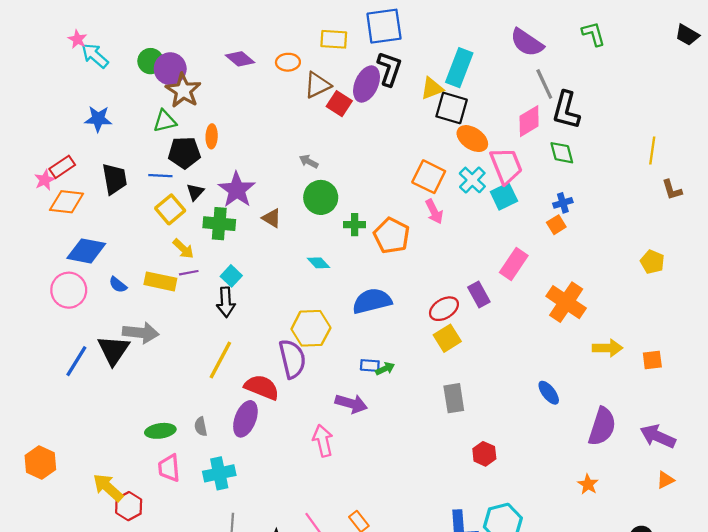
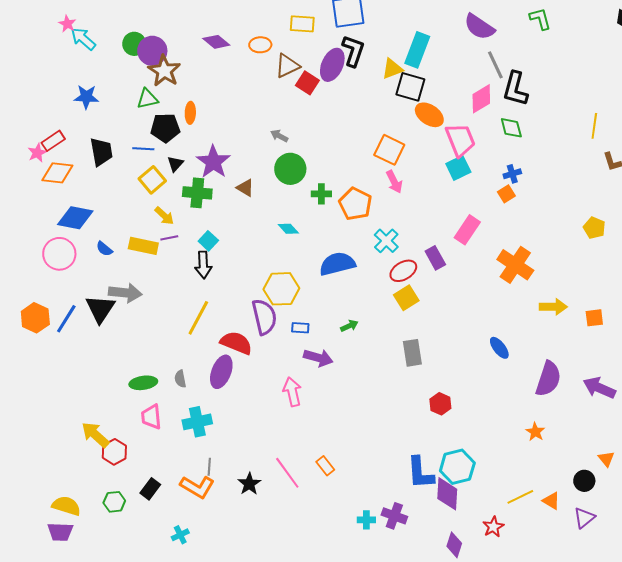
cyan cross: (472, 180) -> (386, 241), moved
blue rectangle: (370, 365) -> (300, 328), moved
orange hexagon: (40, 462) -> (35, 318), moved
orange triangle: (665, 480) -> (606, 459), moved, turned -42

